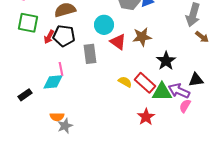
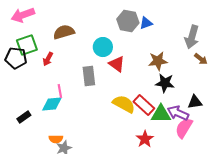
green square: (28, 23) -> (27, 45), turned -30
black pentagon: (64, 36) -> (16, 58), moved
brown star: (142, 37) -> (158, 61), moved
black star: (166, 61) -> (165, 83), turned -30
yellow semicircle: (125, 82) -> (124, 104), size x1.6
pink semicircle: (185, 106) -> (184, 128), size x1.5

